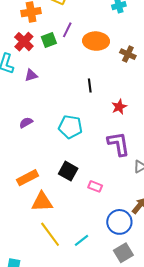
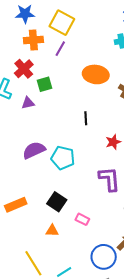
purple line: (67, 30) -> (60, 49), moved
green square: (49, 40) -> (44, 84), moved
purple semicircle: (26, 123) -> (34, 150), moved, size x1.6
orange triangle: (42, 202) -> (52, 231), moved, size x0.6

